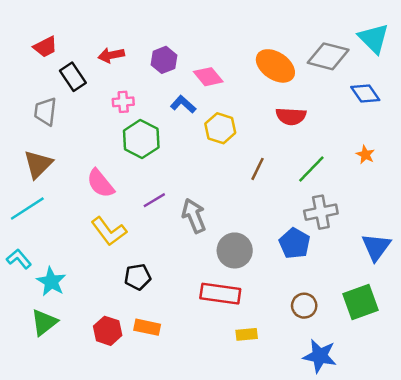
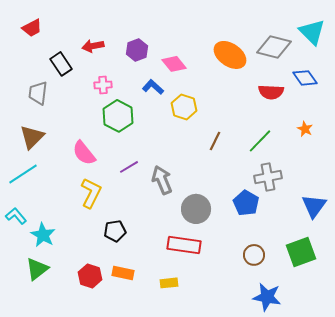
red trapezoid: (45, 47) -> (32, 28), moved
red semicircle: (291, 116) -> (271, 92), moved
yellow L-shape: (109, 231) -> (91, 193), turned -116
yellow rectangle: (247, 334) -> (169, 283), moved

